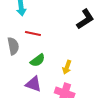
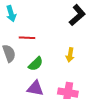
yellow arrow: (67, 67) -> (70, 55), moved

